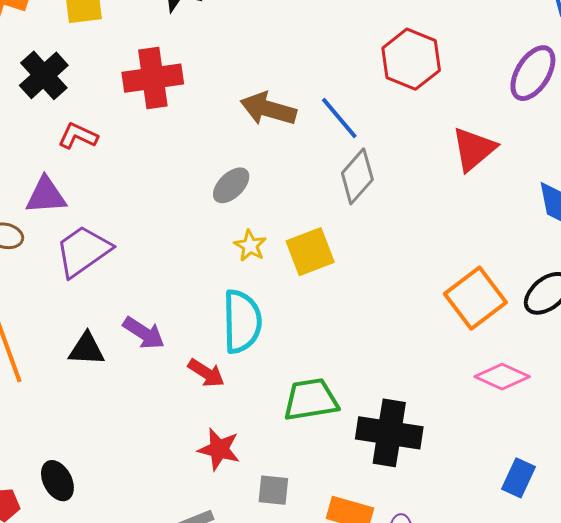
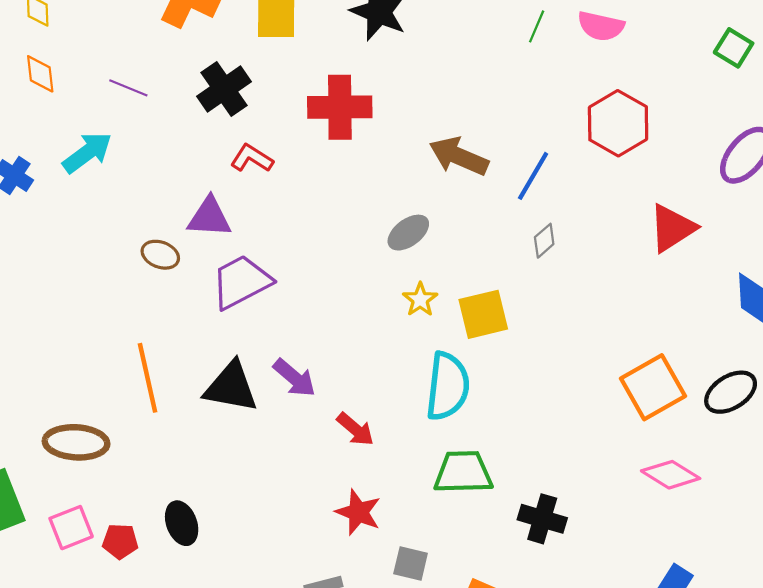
blue line: (339, 118) -> (533, 176), turned 63
gray diamond: (357, 176) -> (544, 241), size x0.6
cyan semicircle: (242, 322) -> (448, 386), moved
black triangle: (87, 349) -> (231, 387), size x1.4
black cross: (389, 433) -> (542, 519), size x0.7

